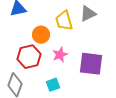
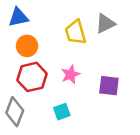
orange circle: (41, 35) -> (27, 46), moved
purple square: (91, 64) -> (109, 86), size x0.7

